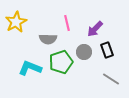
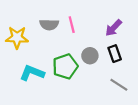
yellow star: (16, 22) -> (17, 37), moved, turned 30
purple arrow: (95, 29) -> (114, 28), moved
gray semicircle: (48, 39) -> (49, 25), moved

